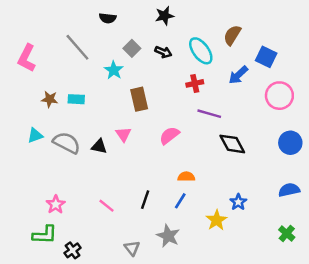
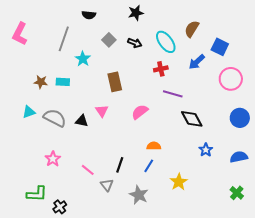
gray line: (77, 47) -> (64, 39), turned 60
pink L-shape: (27, 58) -> (20, 34), moved
cyan star: (114, 70) -> (83, 59), moved
blue star: (238, 202) -> (206, 150), moved
pink star: (56, 204) -> (53, 159), moved
gray triangle: (132, 248) -> (107, 185), moved

